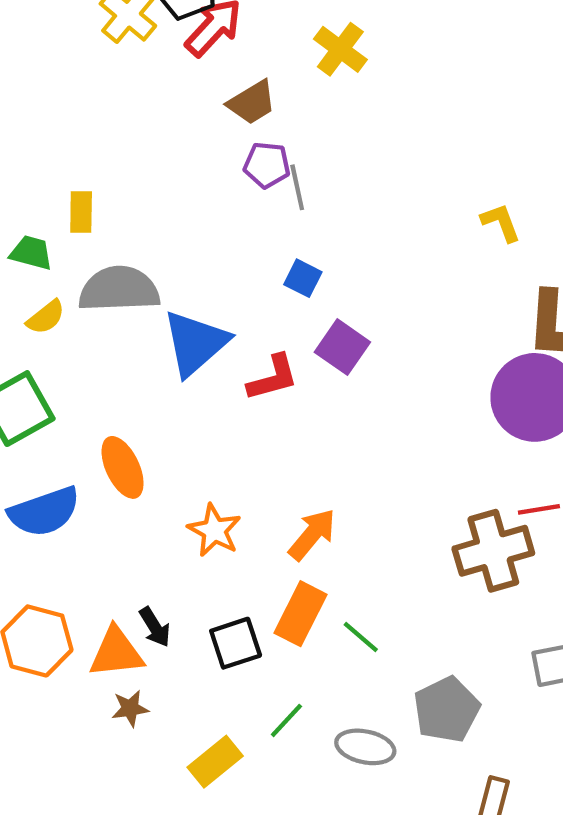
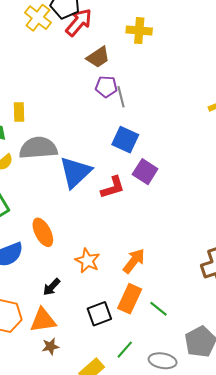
yellow cross: (340, 49) -> (139, 31), turned -30
blue square: (303, 278) -> (125, 140), size x1.5
black arrow: (155, 627) -> (52, 287), moved, turned 78

